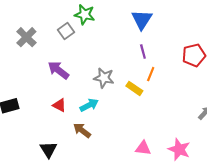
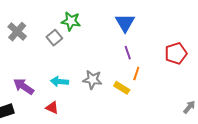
gray cross: (26, 37) -> (17, 32), moved
purple arrow: (58, 70) -> (24, 86), moved
cyan arrow: (89, 105) -> (59, 81), moved, turned -144

